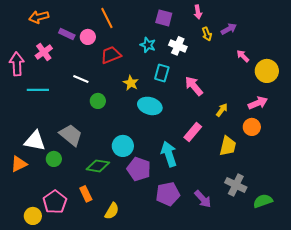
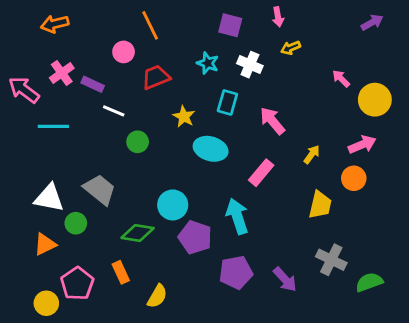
purple arrow: (229, 29) -> (372, 22), moved
purple rectangle: (67, 34) -> (93, 84), moved
yellow arrow: (207, 34) -> (291, 48), turned 88
pink arrow: (17, 64) -> (24, 90), turned -50
pink rectangle: (193, 132) -> (261, 173), moved
orange triangle: (19, 164) -> (45, 244), moved

